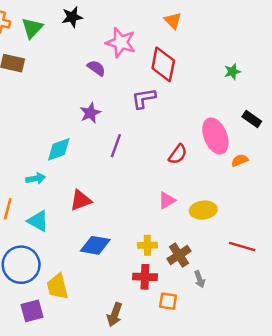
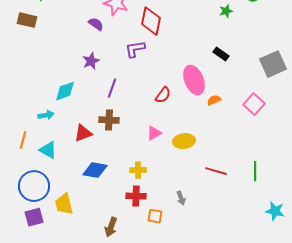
green star: (232, 72) -> (226, 11), moved
black rectangle: (252, 119) -> (221, 54), moved
brown cross: (179, 255) -> (109, 120), moved, turned 36
purple square: (32, 311) -> (34, 217), moved

